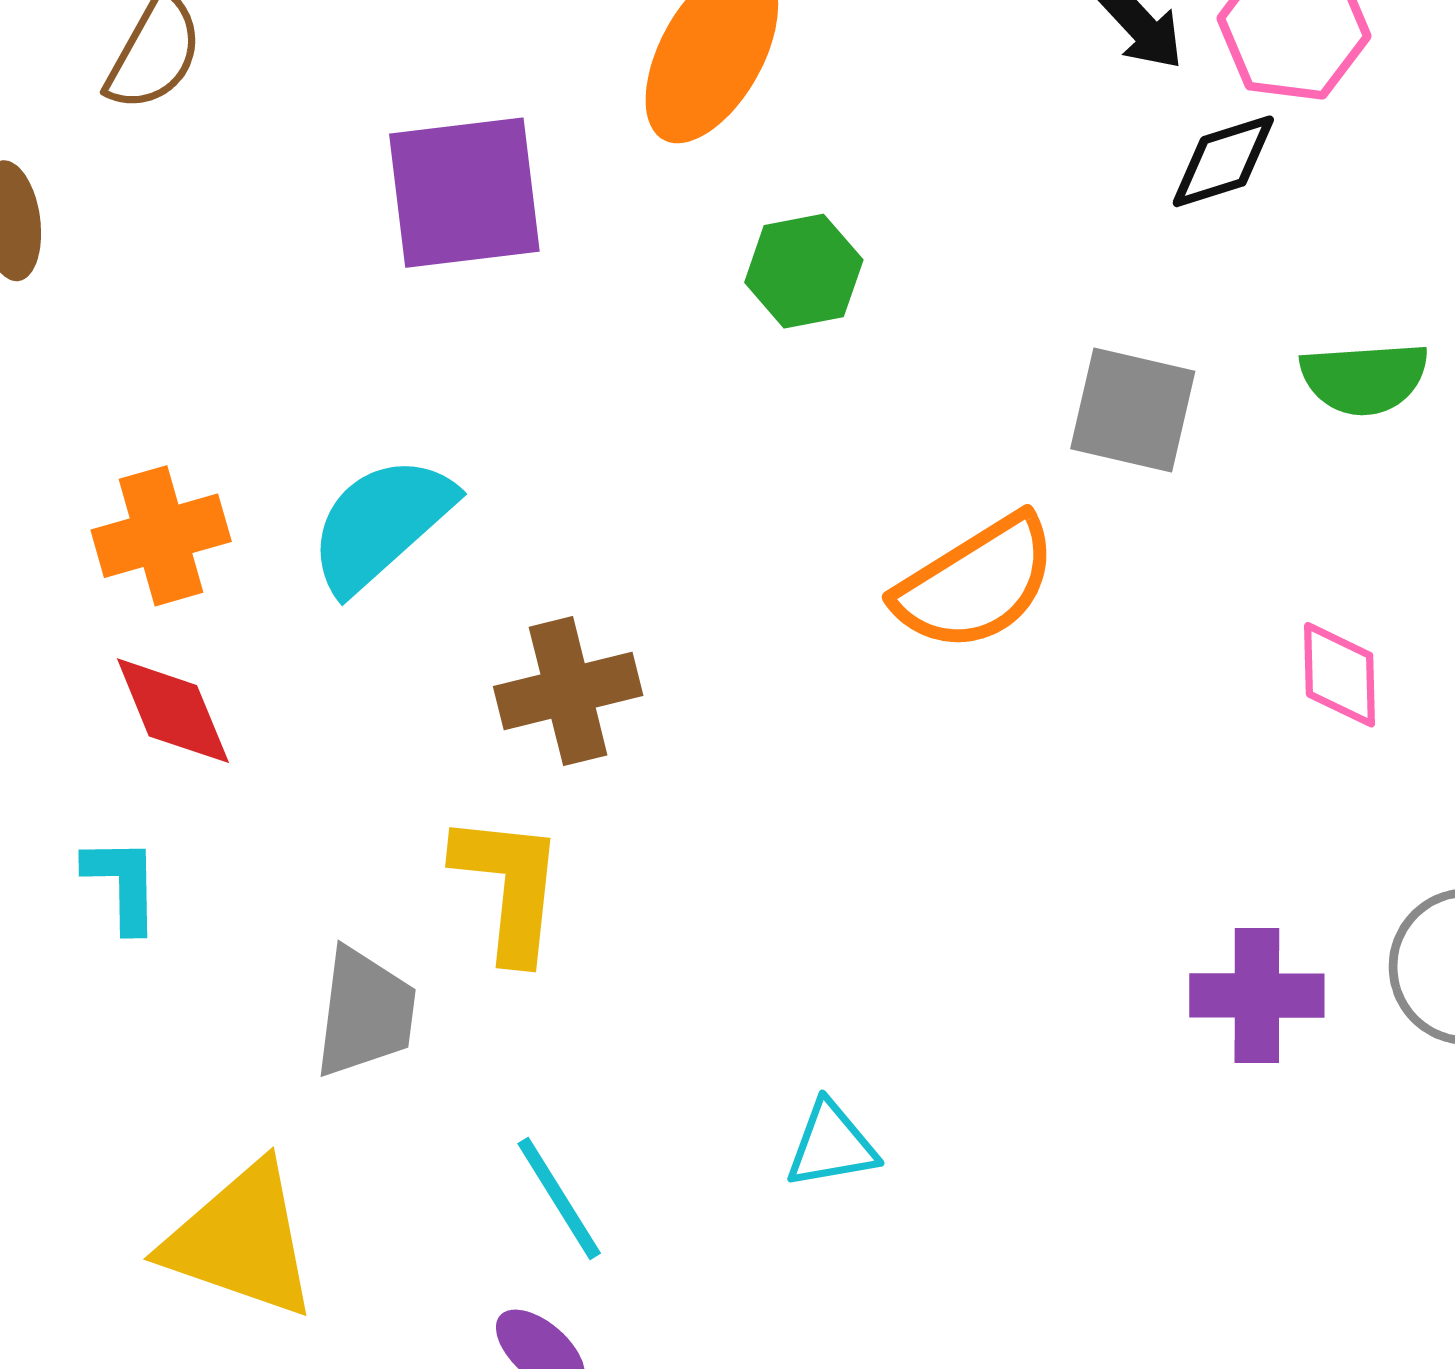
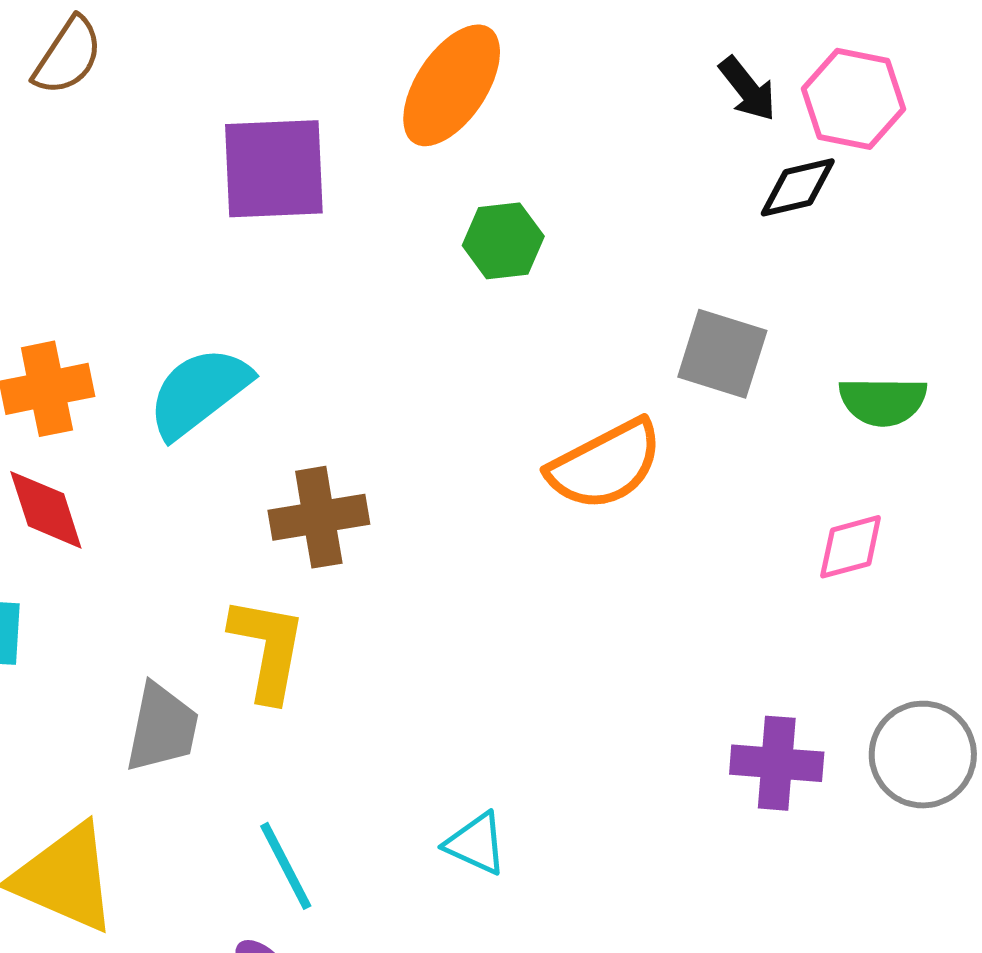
green semicircle: (1364, 378) -> (883, 401), moved
pink diamond: (1340, 675) -> (851, 547), turned 72
cyan triangle: (831, 1145) -> (476, 844), turned 30

